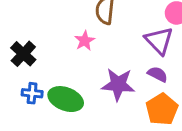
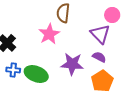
pink star: (85, 41) -> (49, 34), size x1.5

